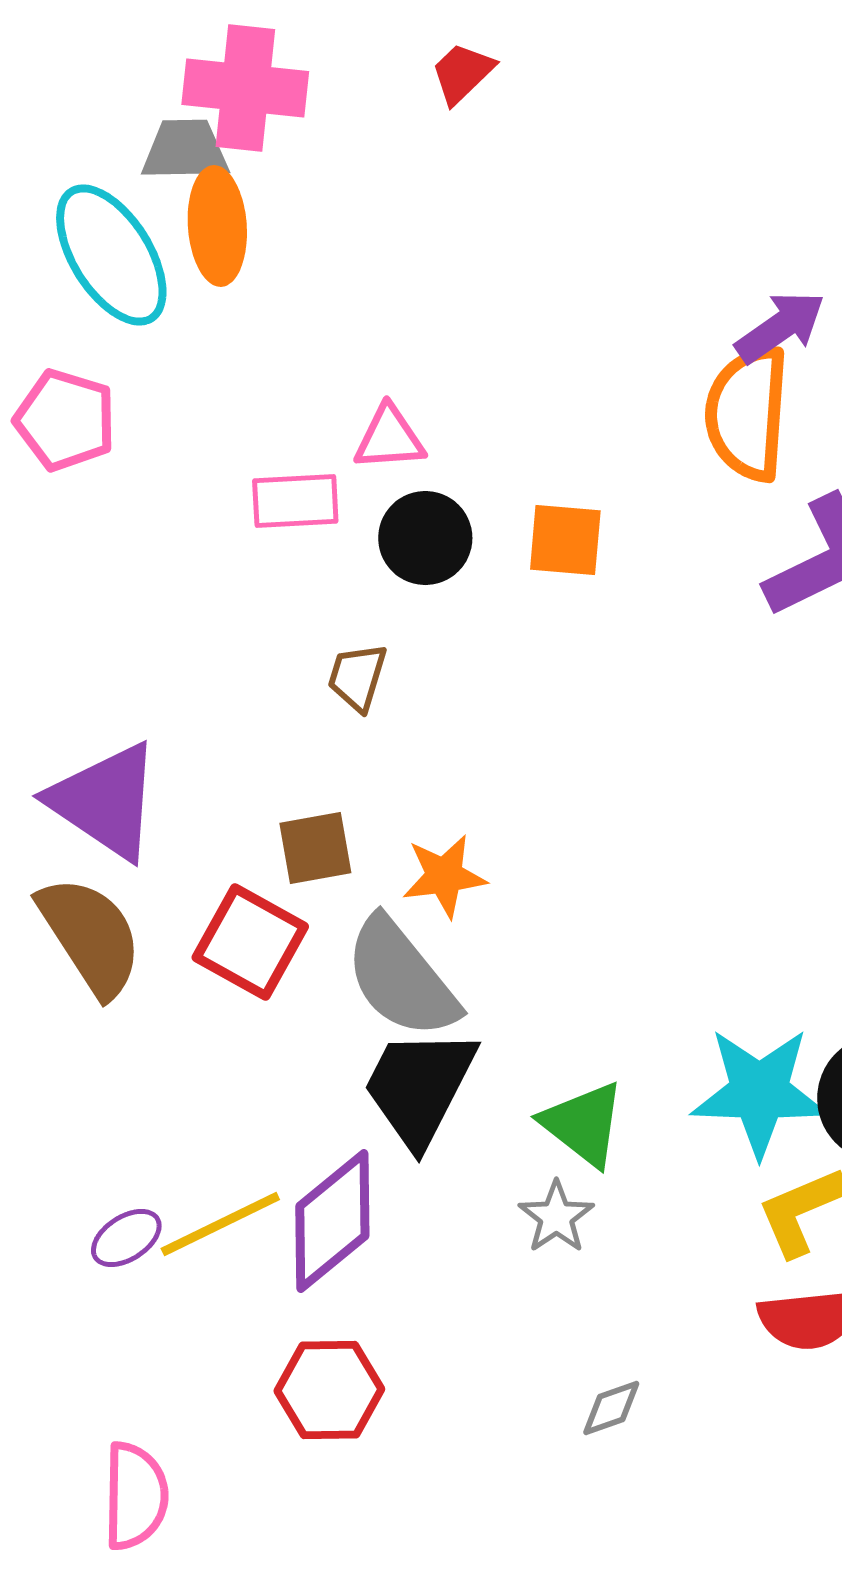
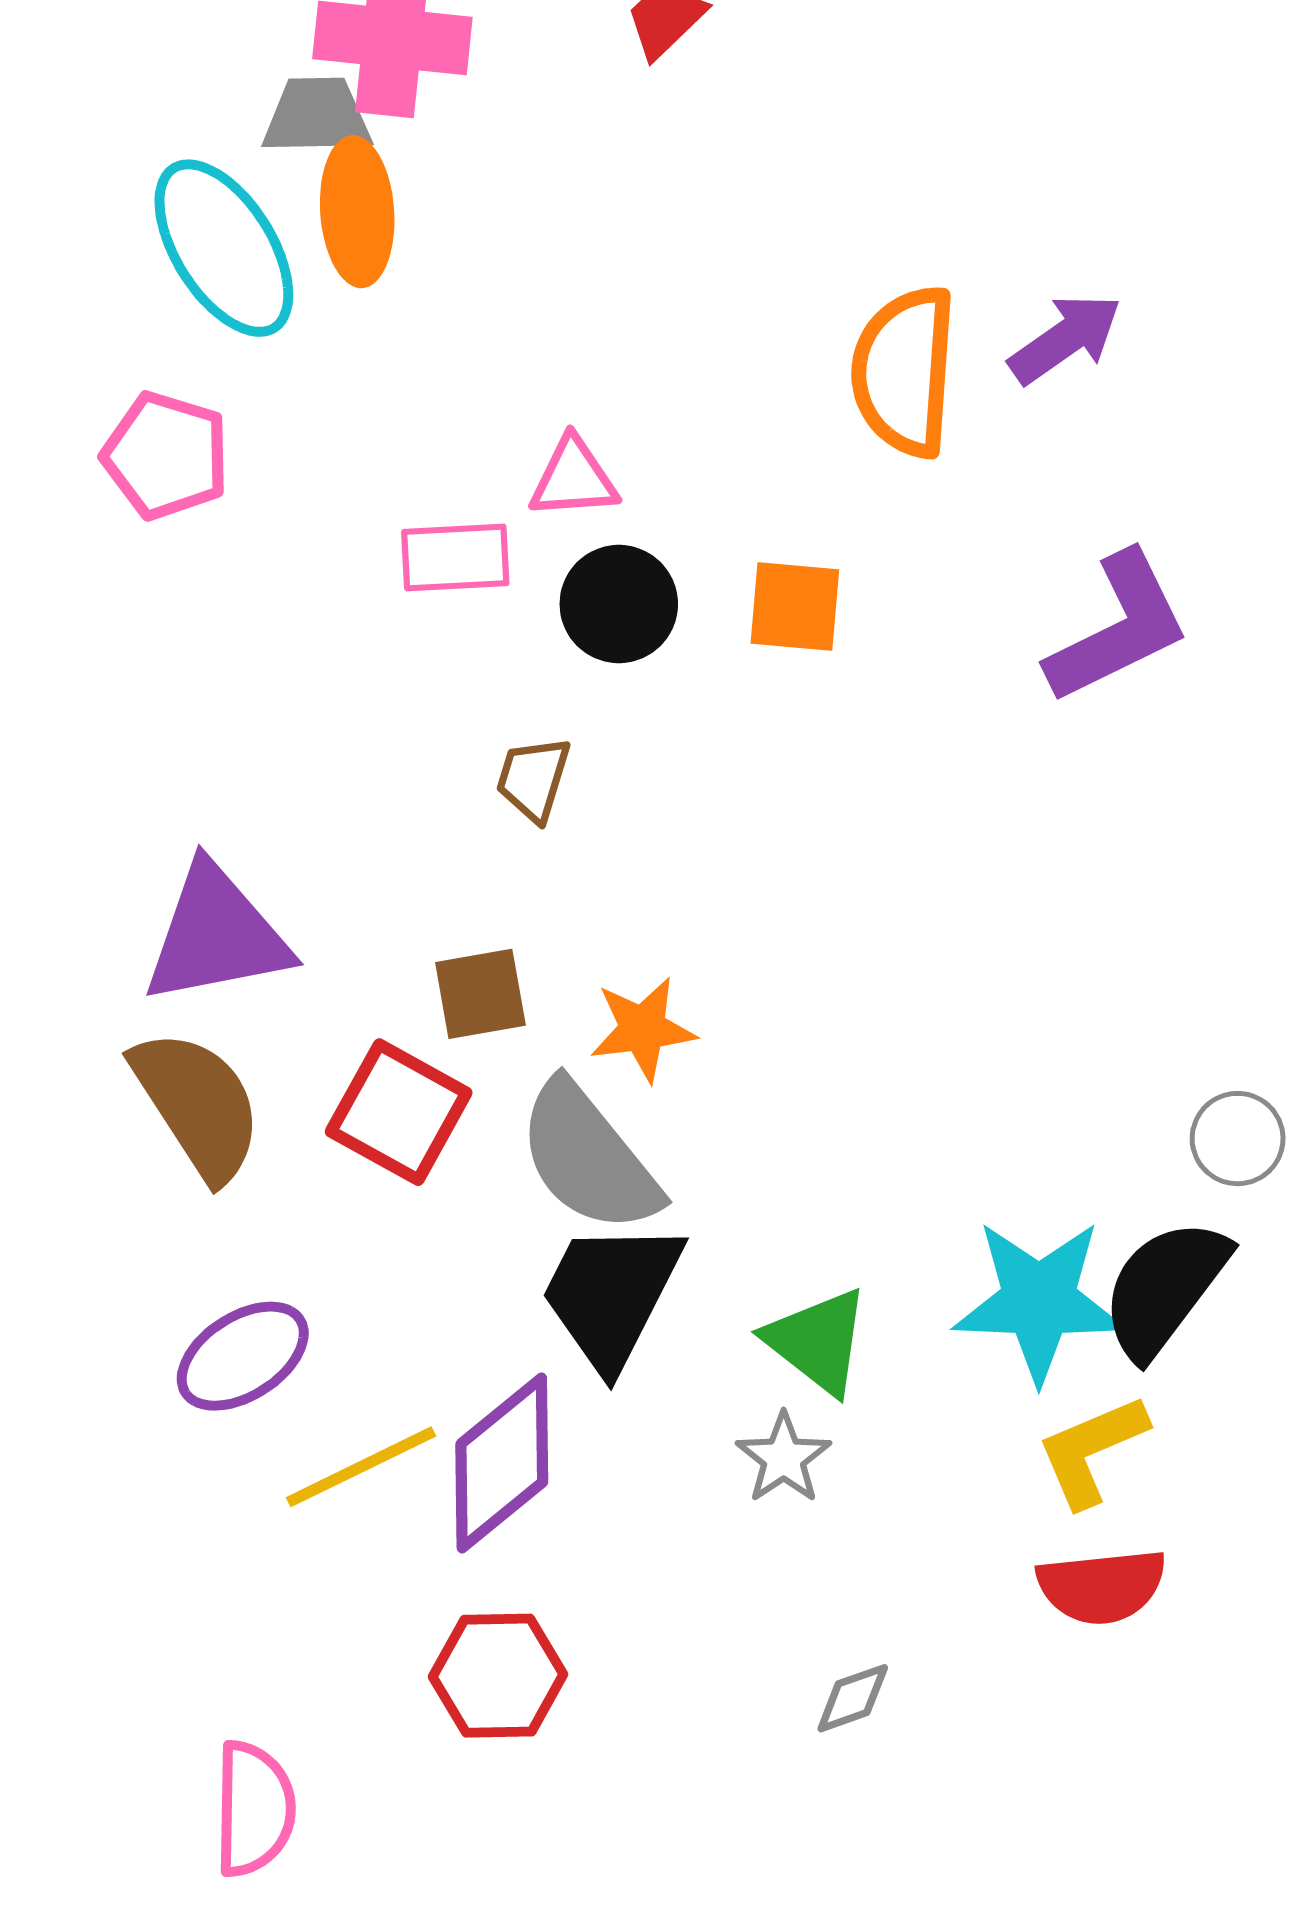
orange semicircle: (747, 413) -> (904, 371), moved
purple triangle: (105, 801) -> (216, 935), turned -45
purple ellipse: (126, 1238) -> (243, 1356), moved, size x1.5

